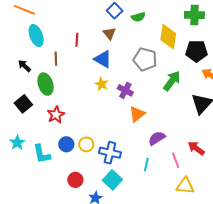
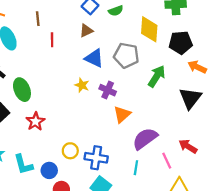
brown triangle: (109, 33) -> (86, 31), turned 48
brown line: (56, 59) -> (38, 19), moved
blue triangle: (103, 59) -> (94, 58), moved
purple semicircle: (157, 138) -> (145, 139), size x1.4
blue circle: (66, 144) -> (49, 170), moved

